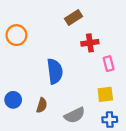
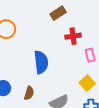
yellow square: (105, 94) -> (87, 83), turned -35

